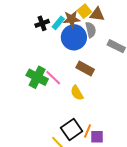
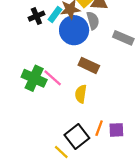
yellow semicircle: (77, 93) -> (81, 94), turned 42
orange line: (87, 131) -> (99, 128), moved
purple square: (97, 137) -> (116, 130), moved

